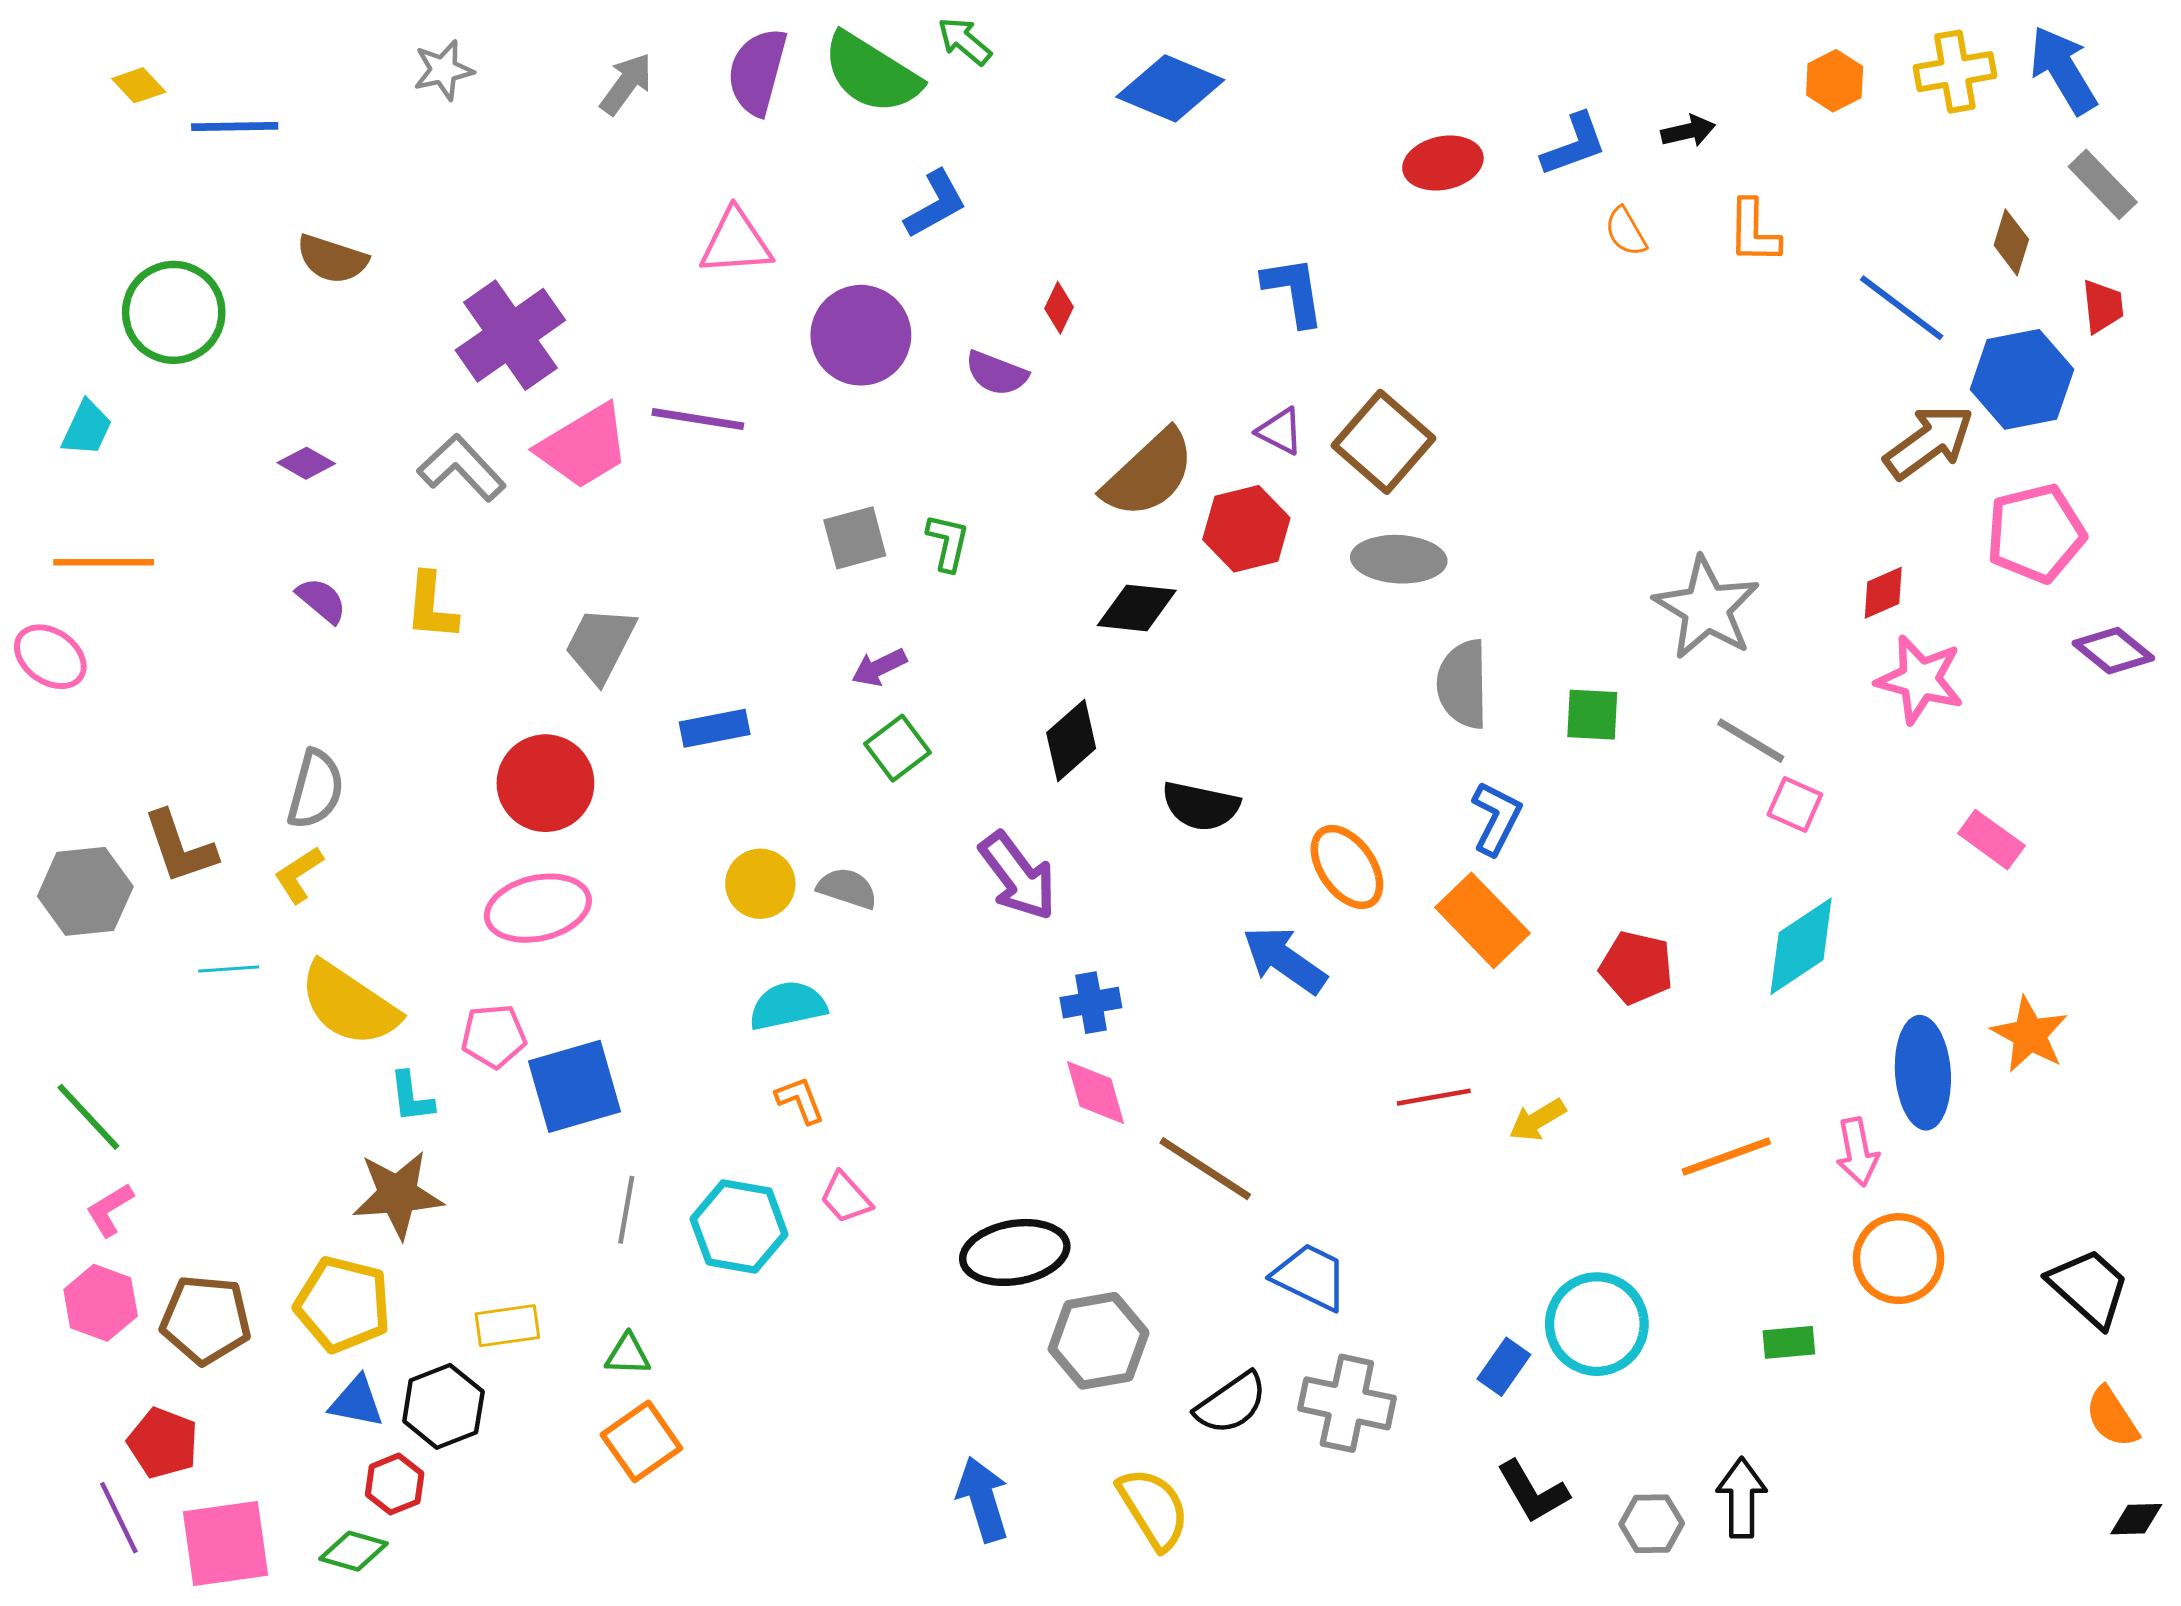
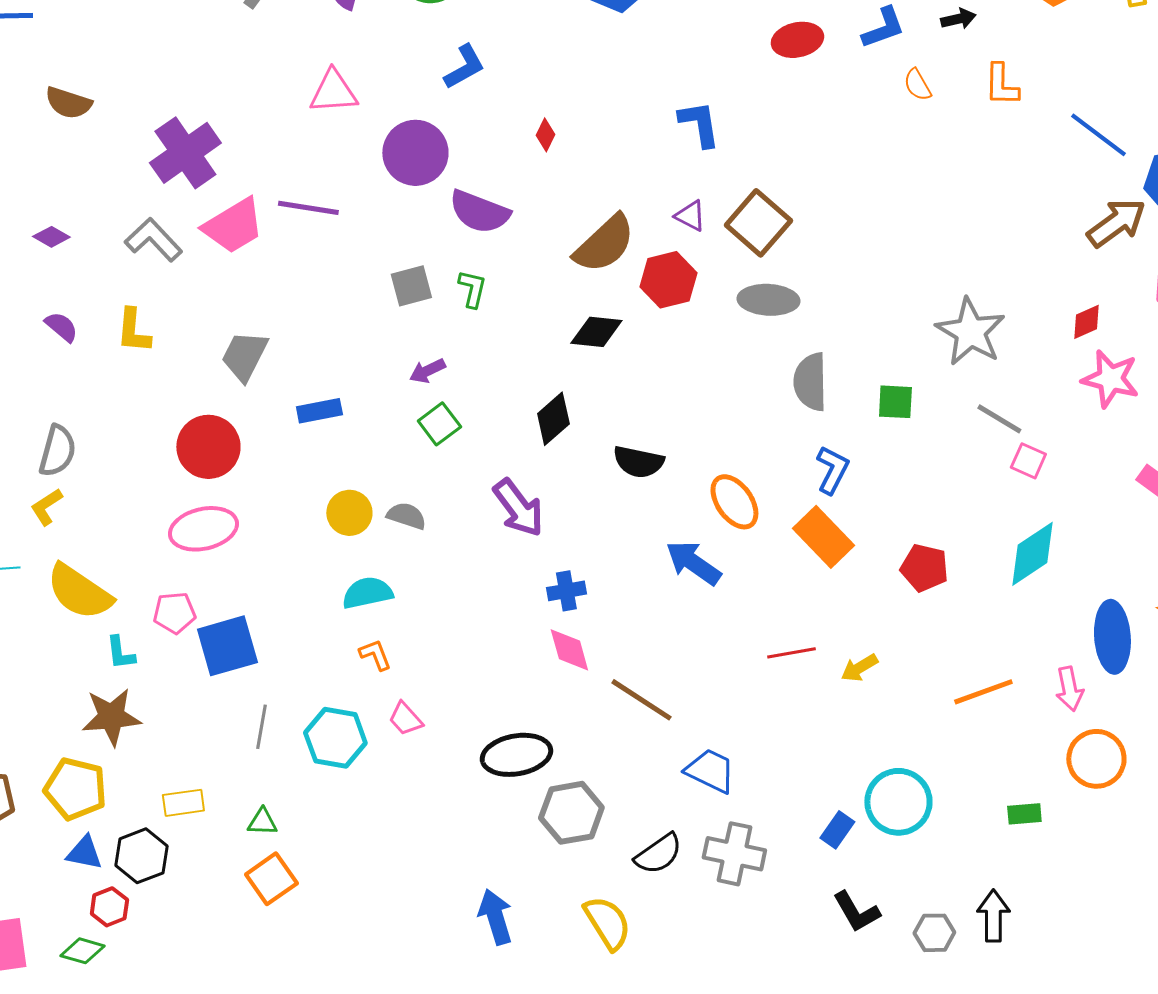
purple semicircle: (997, 373) -> (479, 212), moved, size x1.5

